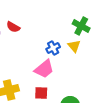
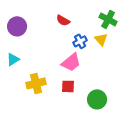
red semicircle: (13, 27) -> (63, 20), moved

